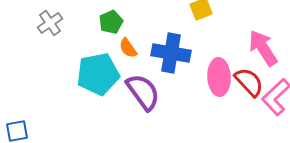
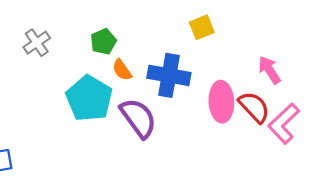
pink arrow: (263, 48) -> (269, 70), size x0.7
cyan pentagon: (98, 74) -> (89, 98), turned -30

